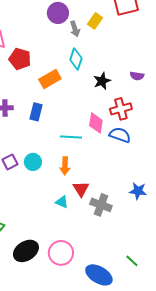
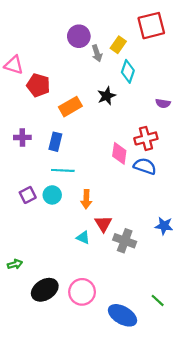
cyan diamond: (76, 59) -> (128, 71), moved
black star: (102, 81) -> (107, 96), moved
cyan line: (71, 137) -> (63, 170), moved

